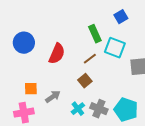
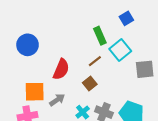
cyan square: (115, 48) -> (120, 50), turned 30
red semicircle: (57, 54) -> (61, 69), moved
orange square: (31, 89) -> (35, 92), size x1.5

